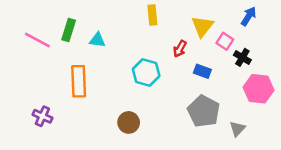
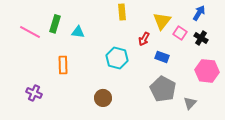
black cross: (242, 57) -> (201, 38), moved
orange rectangle: (79, 81) -> (63, 65), size x0.7

